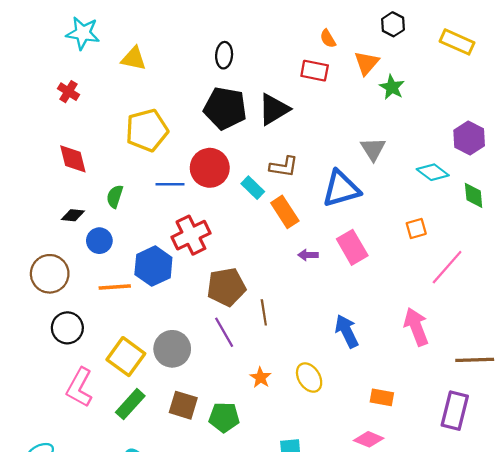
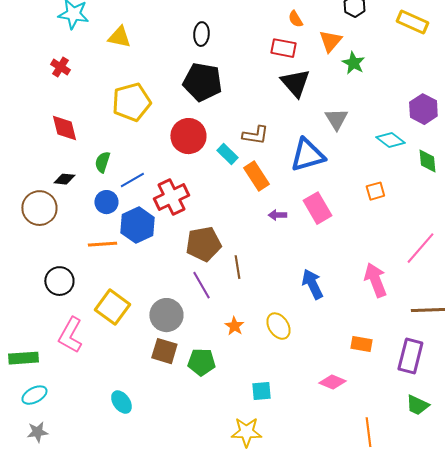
black triangle: (274, 109) -> (295, 83), moved, turned -40
blue line: (170, 184) -> (132, 180), moved, turned -30
blue circle: (99, 241) -> (106, 202), moved
pink line: (447, 267) -> (420, 248), moved
brown circle: (50, 274) -> (39, 208), moved
gray circle: (172, 349) -> (166, 315), moved
orange rectangle: (382, 397) -> (361, 344), moved
green rectangle: (130, 404) -> (23, 358), moved, turned 44

